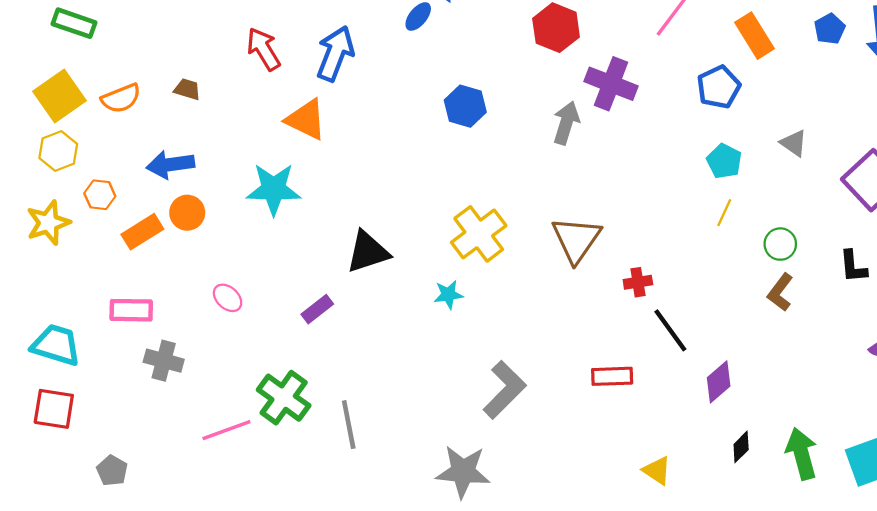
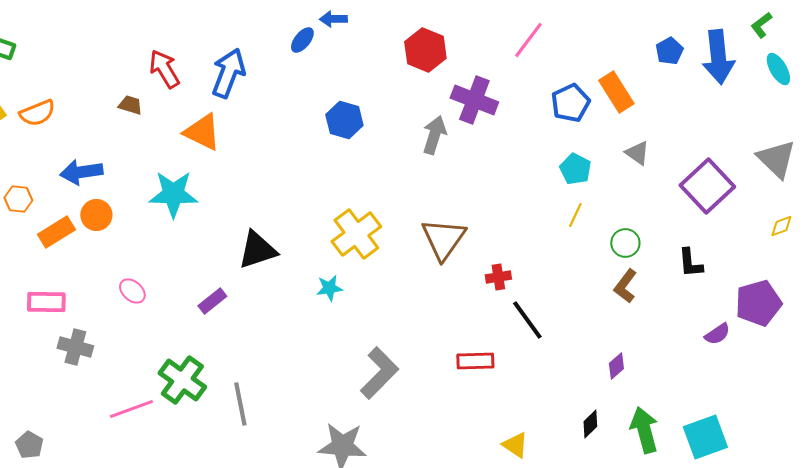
orange rectangle: (755, 36) -> (616, 92), moved
brown trapezoid: (187, 89) -> (130, 105), moved
purple diamond: (719, 382) -> (616, 366), moved, size x0.7

